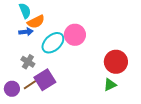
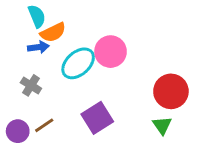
gray cross: (28, 62) -> (31, 85), moved
purple square: (45, 80) -> (97, 118), moved
green triangle: (110, 85) -> (162, 125), turned -40

